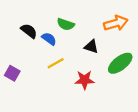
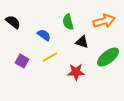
green semicircle: (66, 24) -> (68, 22), moved, turned 56
black semicircle: (29, 31) -> (13, 22), moved
purple square: (12, 73) -> (22, 61), moved

